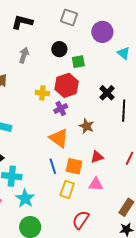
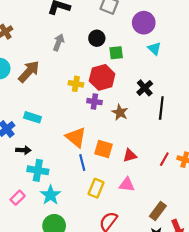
cyan triangle: (124, 53) -> (154, 49), moved
purple cross: (61, 109) -> (94, 102), turned 32
brown star: (86, 126) -> (120, 112), moved
orange triangle: (59, 138) -> (76, 137), moved
orange square: (74, 166) -> (104, 149), moved

